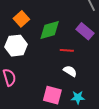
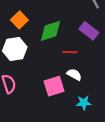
pink square: (52, 95) -> (54, 86), moved, turned -30

